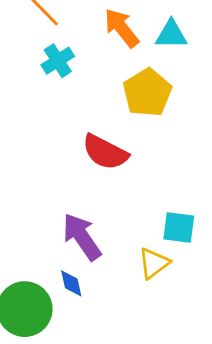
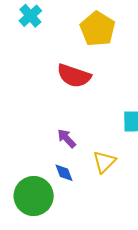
purple arrow: (82, 237) -> (66, 138), size x0.6
yellow triangle: (154, 263) -> (104, 162), moved

